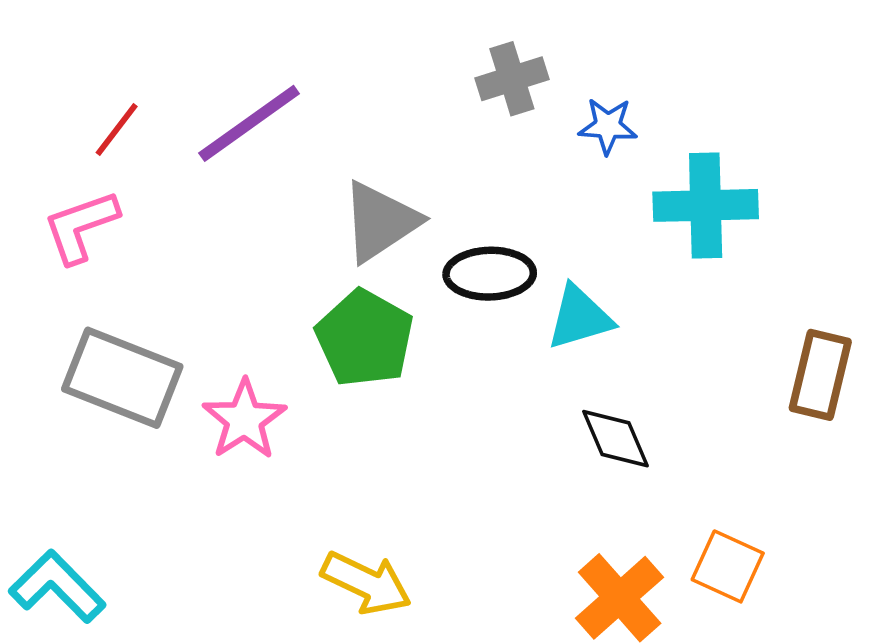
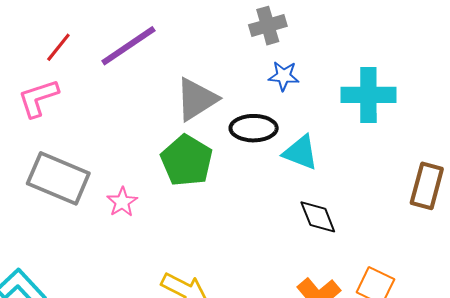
blue star: (608, 126) -> (284, 76), moved
cyan triangle: (580, 317) -> (300, 152), turned 36
pink star: (244, 420) -> (122, 202), size x0.7

